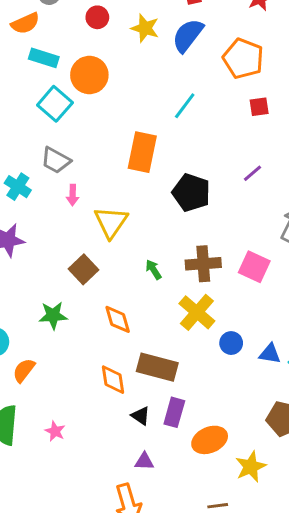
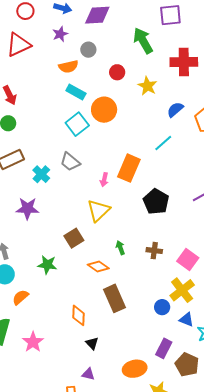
blue semicircle: (188, 35) -> (175, 110), moved, size x0.7
pink arrow: (73, 195) -> (104, 180), moved
brown cross: (203, 264) -> (154, 251), size x0.7
yellow cross: (197, 312) -> (182, 290), moved
orange diamond: (118, 319) -> (98, 267), moved, turned -50
brown rectangle: (157, 367) -> (115, 298), moved, turned 40
purple rectangle: (174, 412) -> (164, 348), moved
pink star: (55, 431) -> (33, 342), size x1.5

